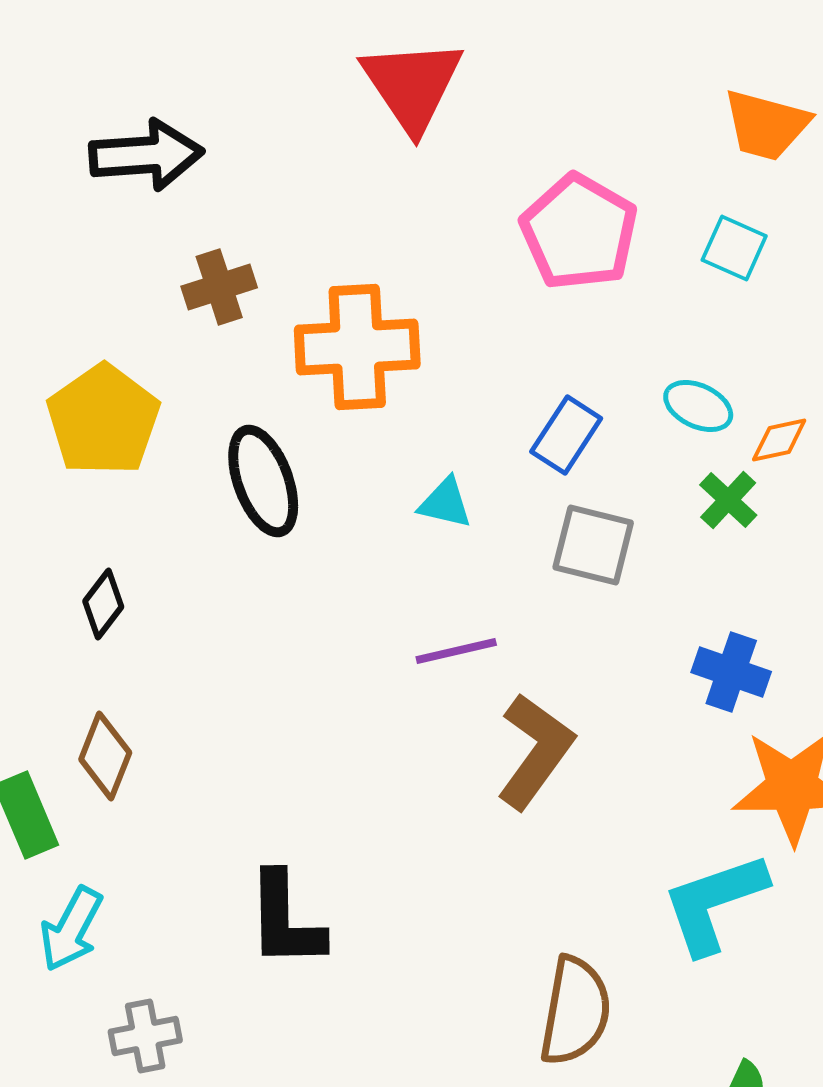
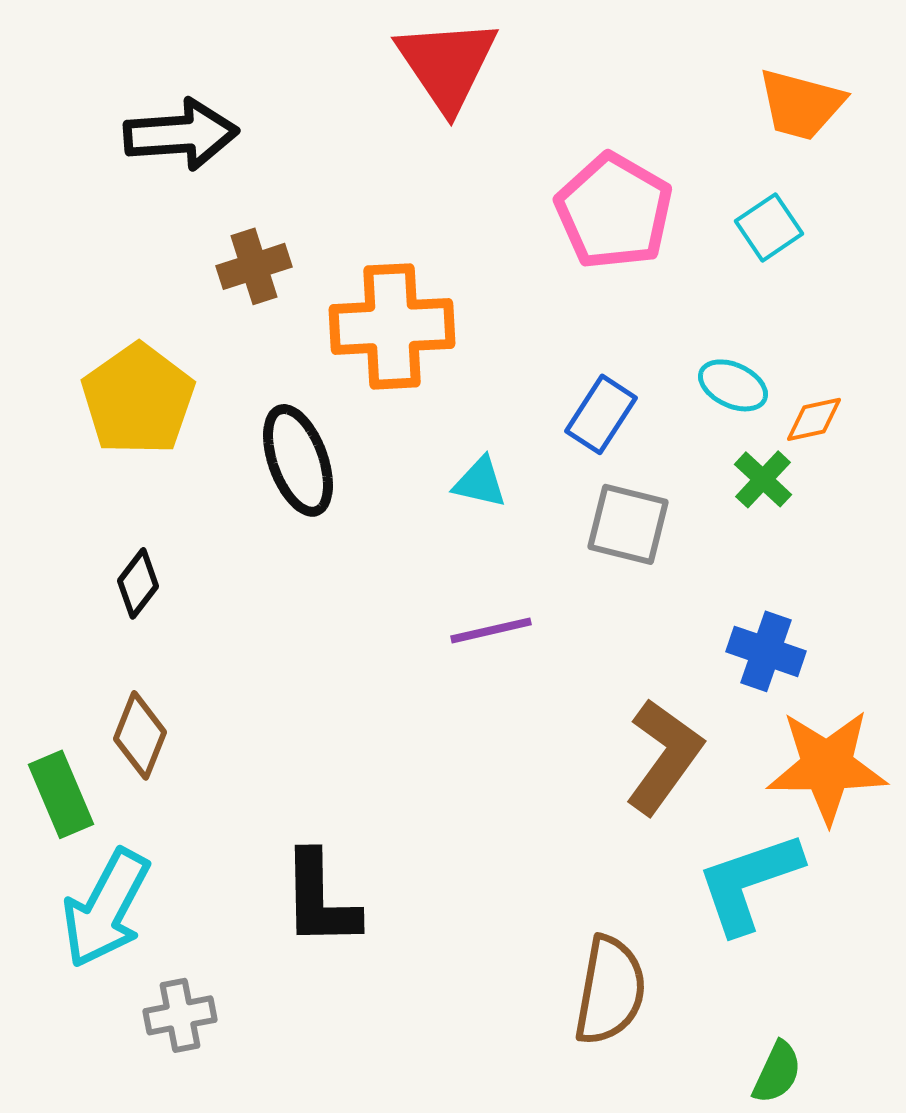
cyan square: (734, 248) -> (769, 227), turned 32
brown L-shape: (535, 751) -> (664, 756), moved
cyan arrow: (71, 929) -> (106, 908), size x1.4

